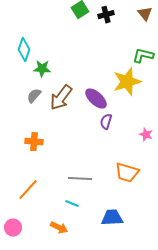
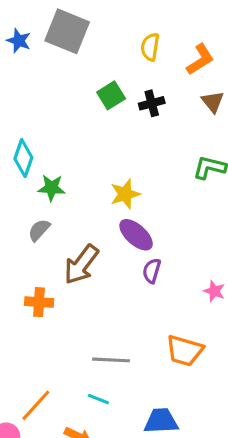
yellow star: (127, 82) -> (125, 194), moved, size x0.7
brown arrow: (61, 98) -> (81, 264), moved
orange line: (28, 190) -> (36, 405), moved

